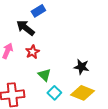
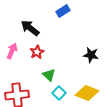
blue rectangle: (38, 11) -> (63, 11), moved
black star: (81, 67) -> (91, 55), moved

